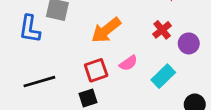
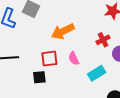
pink semicircle: (128, 63) -> (74, 58), turned 88

